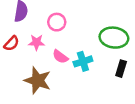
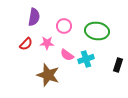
green ellipse: (114, 38) -> (97, 31), moved

